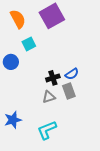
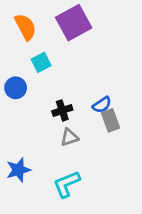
black cross: (53, 78) -> (62, 110), moved
gray rectangle: (69, 91) -> (110, 120), moved

